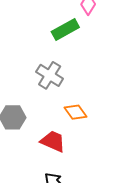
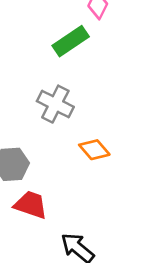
red trapezoid: (53, 141) -> (31, 205), moved

